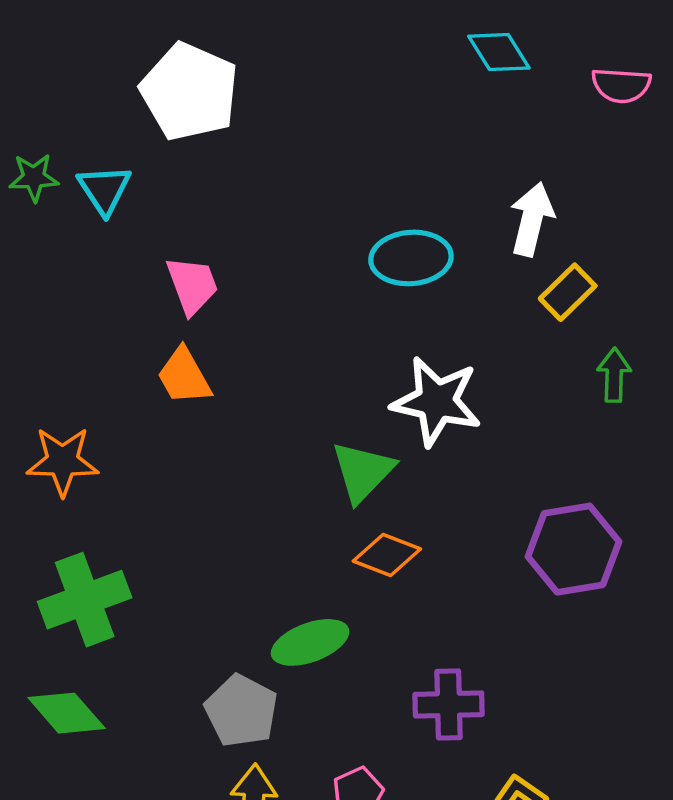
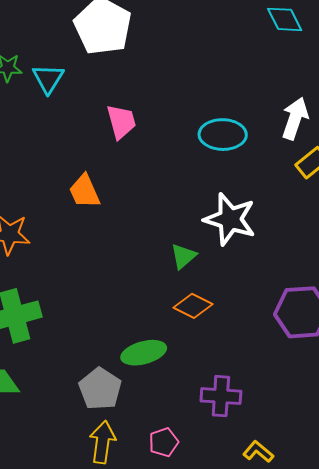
pink trapezoid: (192, 285) -> (121, 122), moved
green triangle: (363, 472) -> (183, 256), size x0.7

